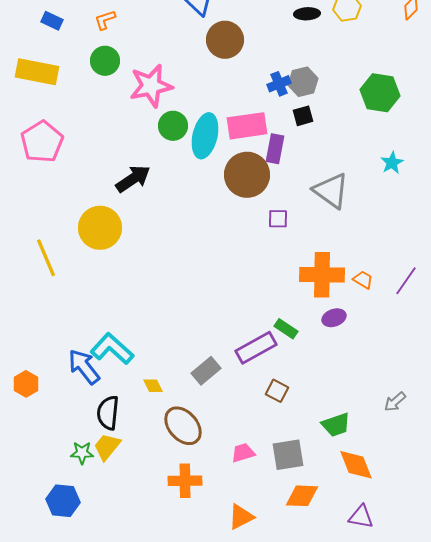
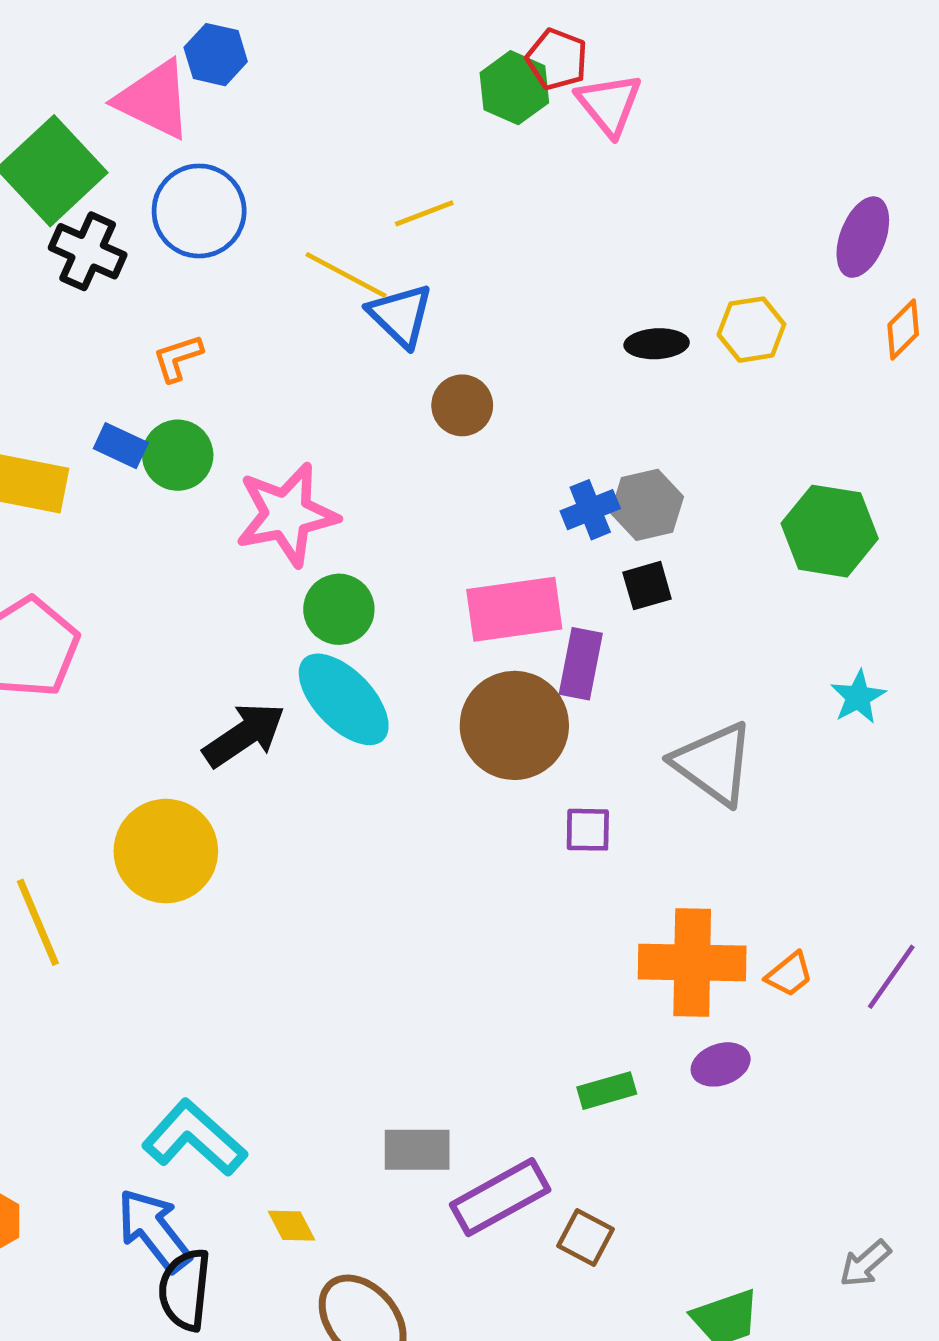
blue rectangle: (52, 21) -> (121, 446), moved
brown circle: (225, 40) -> (462, 405), size x0.7
cyan ellipse: (205, 136) -> (344, 699), moved, turned -57
orange trapezoid: (363, 280) -> (789, 974), turned 110
green rectangle: (286, 329) -> (607, 1091), turned -50
purple rectangle: (256, 348) -> (500, 1197), moved
blue arrow: (84, 367) -> (154, 1230), moved
gray rectangle: (206, 371) -> (417, 1150), moved, turned 40

